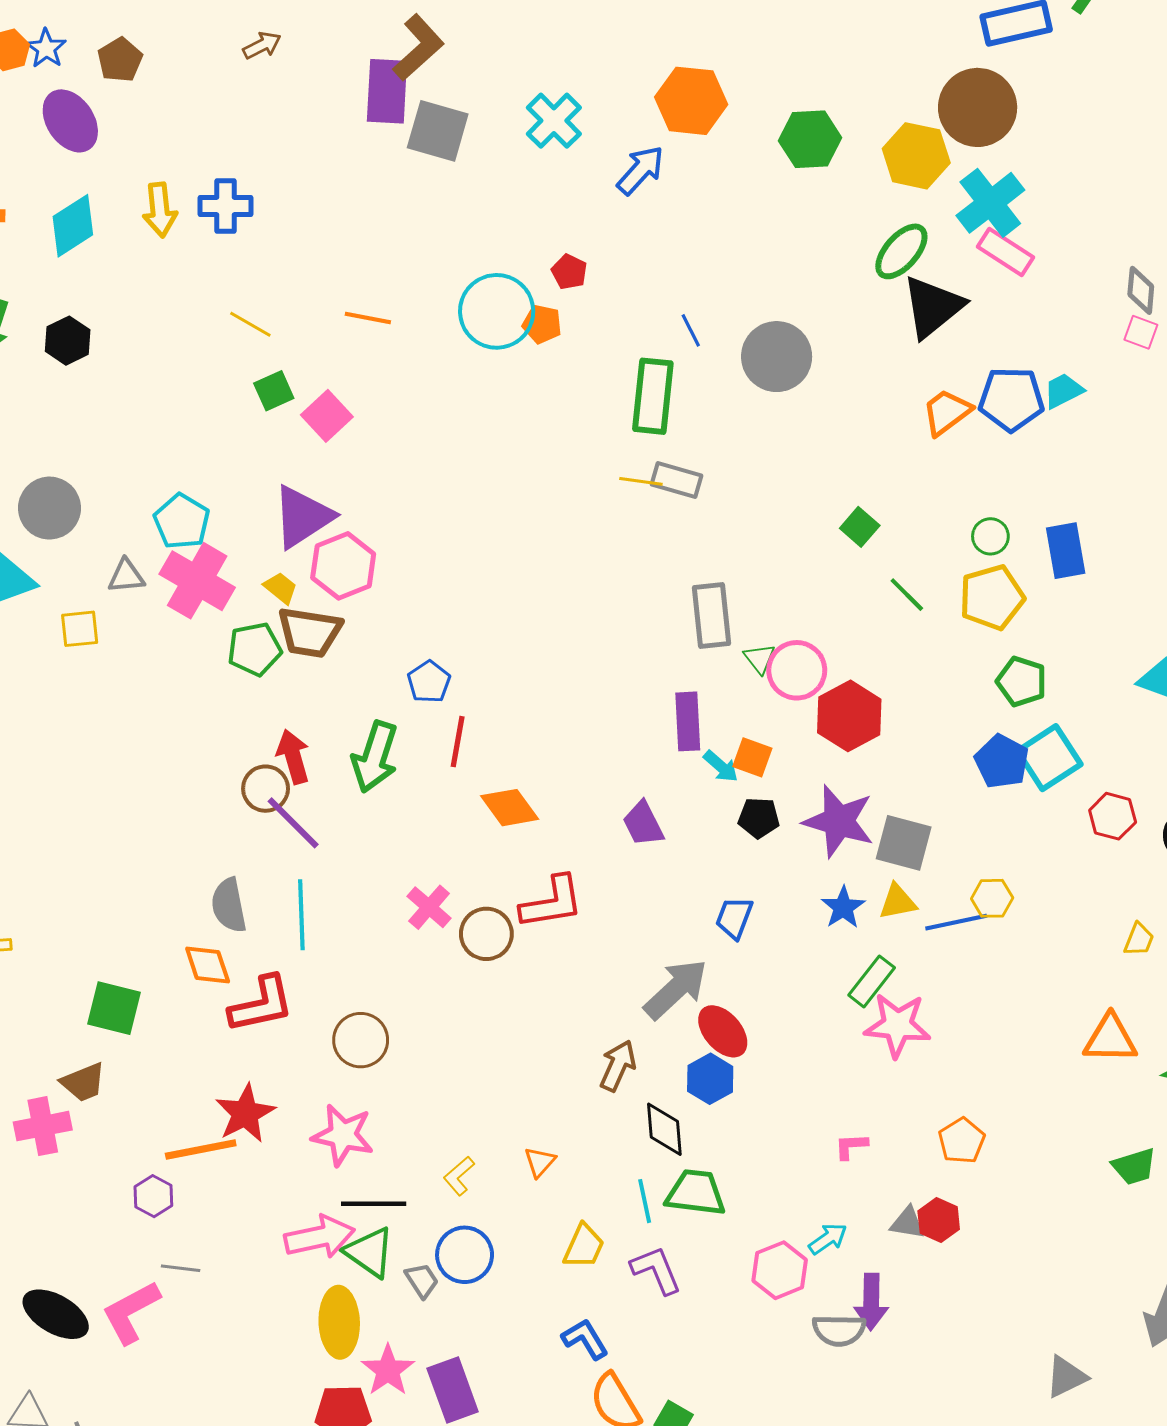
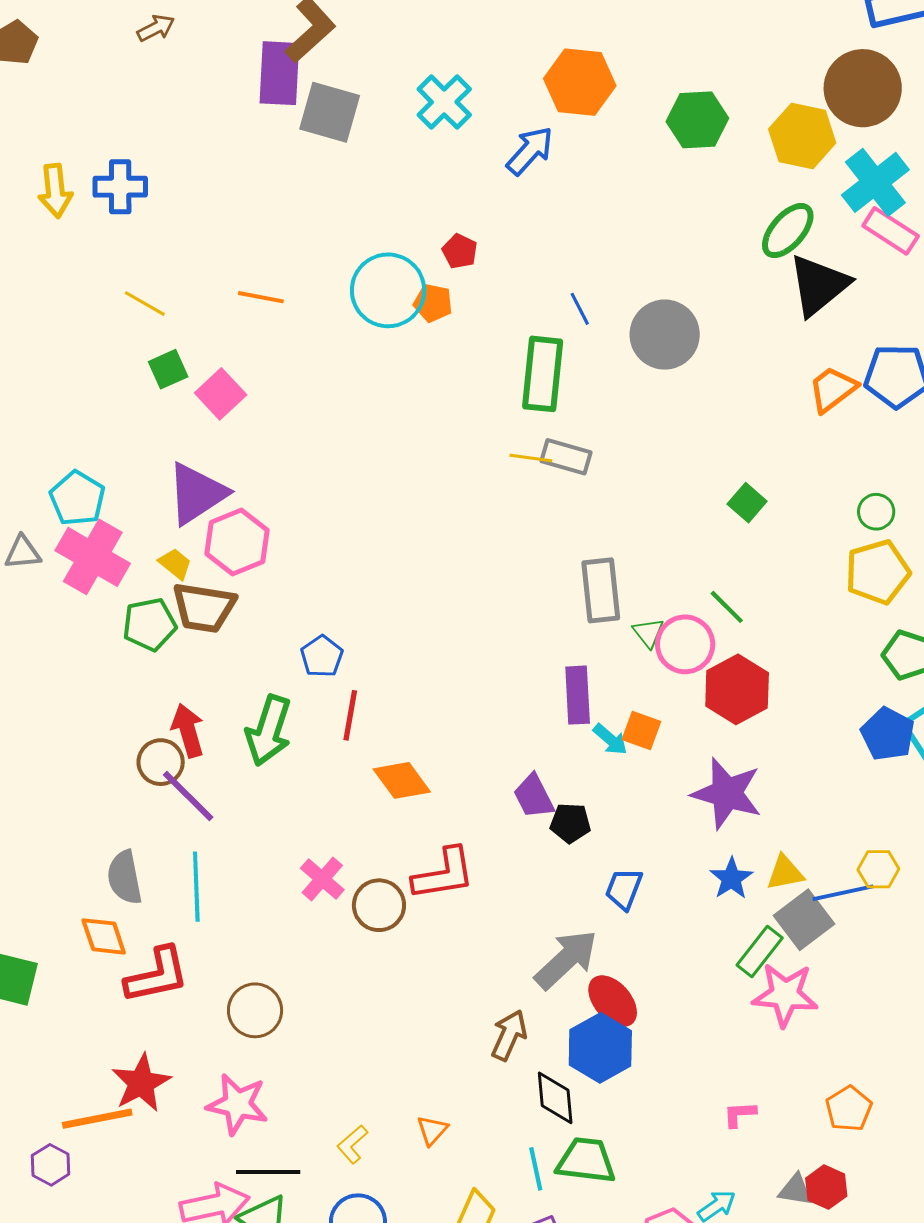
green line: (907, 595) -> (727, 607), moved
black pentagon: (759, 818) -> (570, 823), moved
gray square: (904, 843) -> (804, 920), moved, turned 38
blue hexagon: (710, 1079) -> (600, 1048), size x1.4

